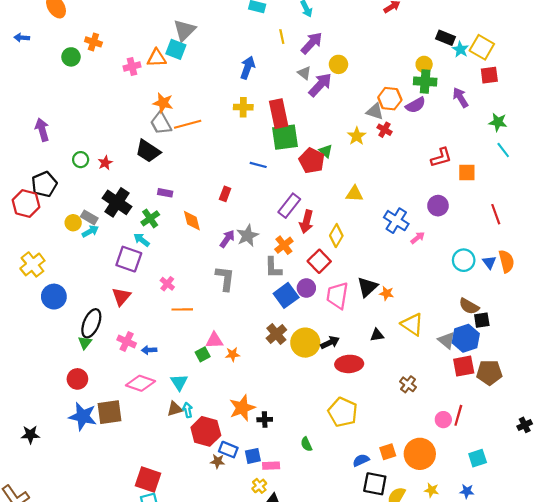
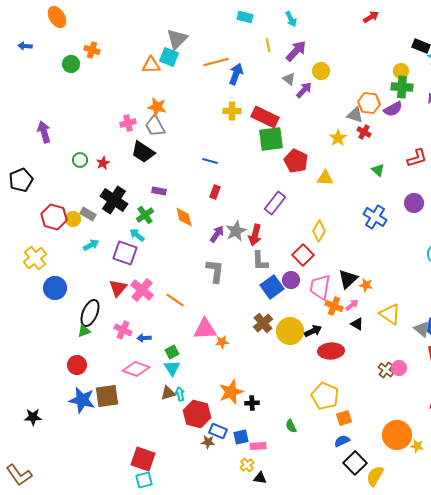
pink cross: (132, 67) -> (128, 123), moved
purple arrow: (320, 85) -> (304, 90), size x0.7
red rectangle: (279, 114) -> (265, 117), turned -52
orange line: (188, 124) -> (216, 62), moved
green triangle: (326, 151) -> (378, 170), moved
blue line: (258, 165) -> (210, 161), moved
black pentagon: (44, 184) -> (21, 180), moved
yellow triangle: (355, 194) -> (325, 178), moved
red hexagon: (26, 203) -> (54, 217), moved
red arrow: (306, 222) -> (255, 235), moved
cyan arrow: (90, 231) -> (91, 245), moved
pink arrow: (418, 238) -> (352, 305), moved
orange cross: (284, 245) -> (334, 306), moved, turned -30
pink cross: (167, 284) -> (142, 290), moved, size x1.6
orange line: (182, 309) -> (175, 300), turned 36
black triangle: (377, 335) -> (357, 324), turned 40
pink triangle: (214, 340) -> (205, 329), size x1.4
green triangle: (85, 343) -> (84, 331), turned 32
green square: (203, 354) -> (172, 352), moved
pink circle: (443, 420) -> (399, 368), moved
orange square: (388, 452) -> (344, 418), moved
black square: (375, 484) -> (355, 463), turned 35
yellow star: (432, 490) -> (417, 446), moved

